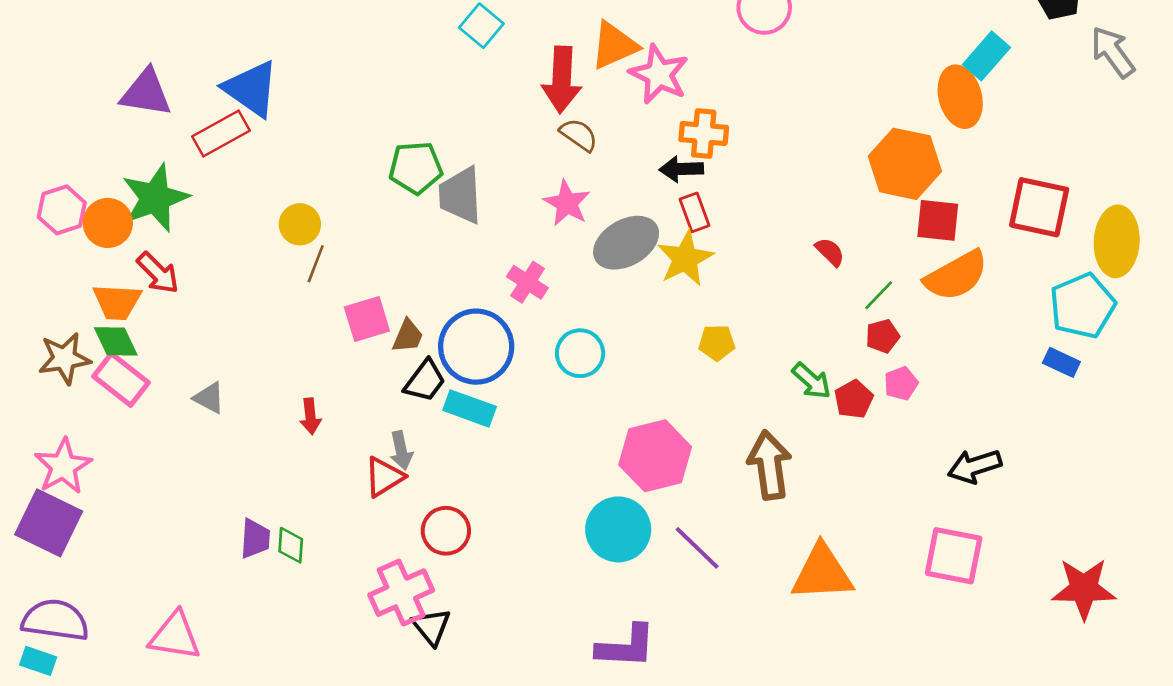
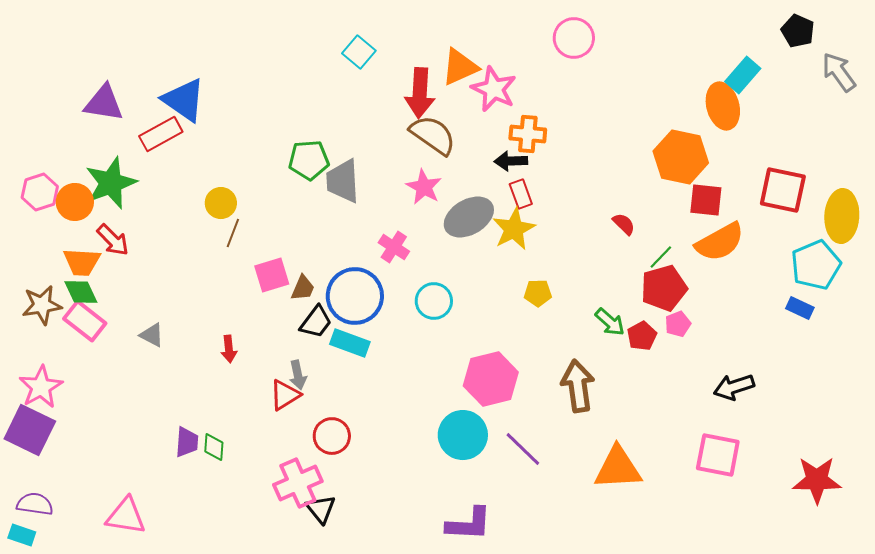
brown semicircle: (579, 135) -> (433, 135), size x1.6
red pentagon: (883, 336) -> (664, 288), size x1.8
purple semicircle: (55, 620) -> (35, 504), size x0.7

